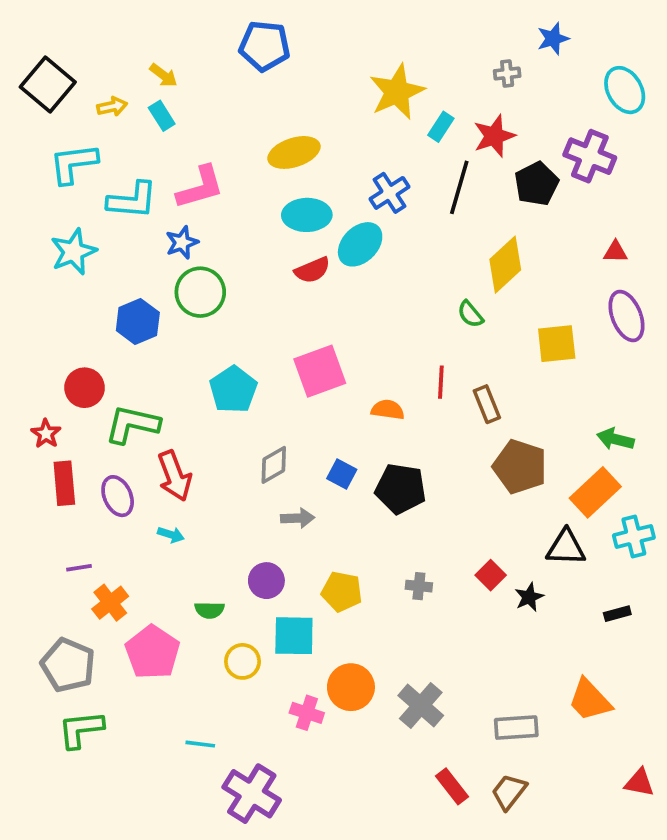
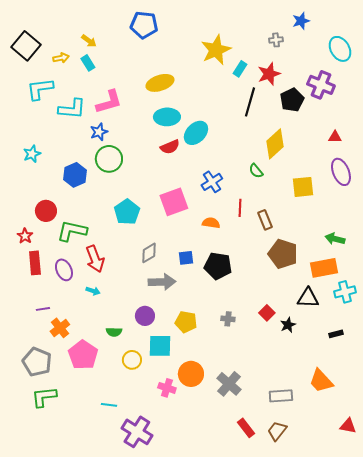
blue cross: (390, 193) -> (212, 182), moved
cyan star: (73, 252) -> (32, 154), moved, size x0.7
blue square: (342, 474) -> (186, 258), turned -35
orange rectangle: (595, 492) -> (324, 268), turned 32
gray arrow: (298, 518) -> (162, 282), size x1.5

